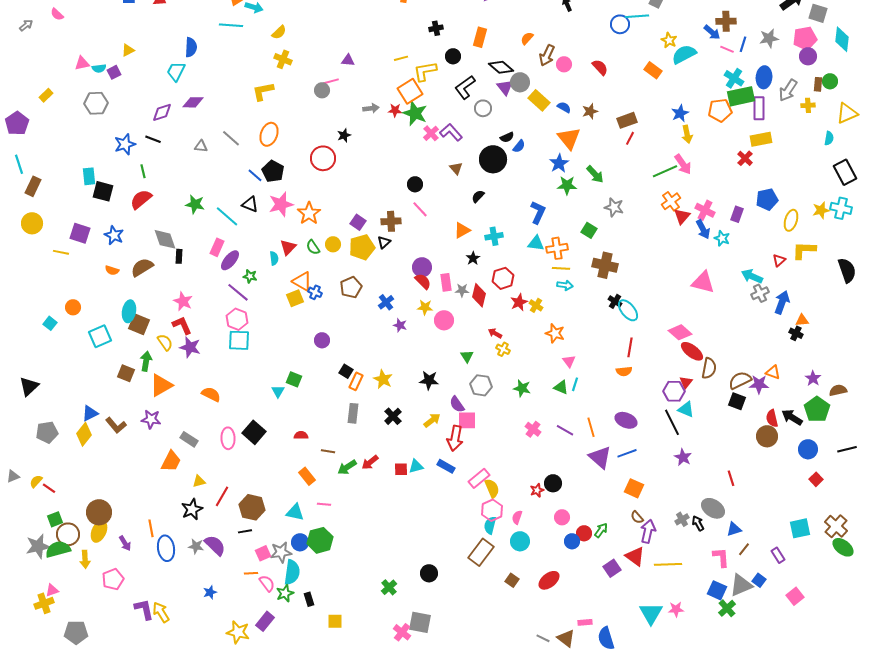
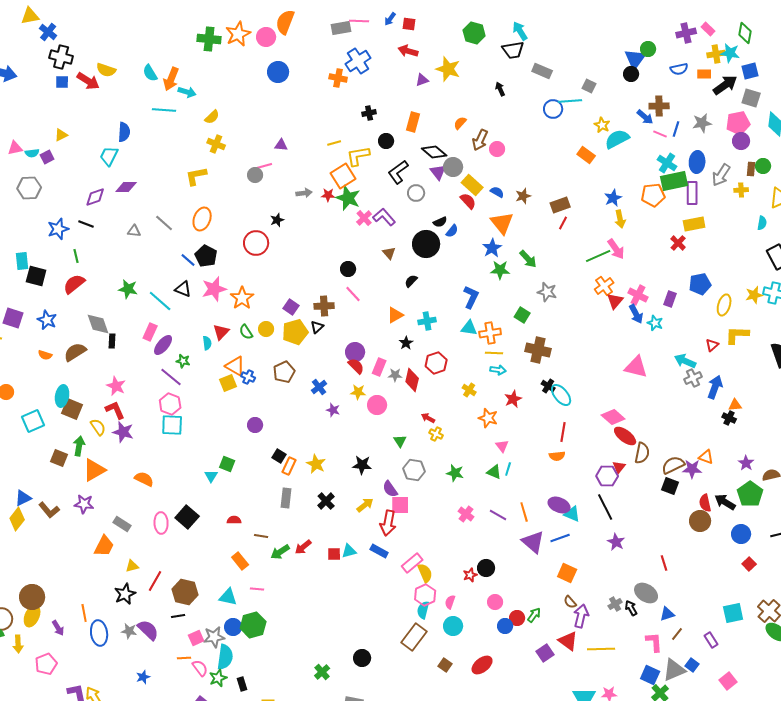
red semicircle: (600, 67) -> (468, 201), moved
pink rectangle: (446, 282) -> (379, 367), turned 30
red star: (519, 302) -> (513, 399), moved
cyan triangle: (686, 409) -> (572, 514), moved

